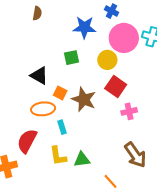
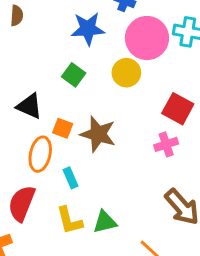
green square: (71, 58) -> (74, 75), turned -35
red square: (116, 87) -> (178, 109), moved
orange ellipse: (43, 109) -> (40, 154), turned -65

